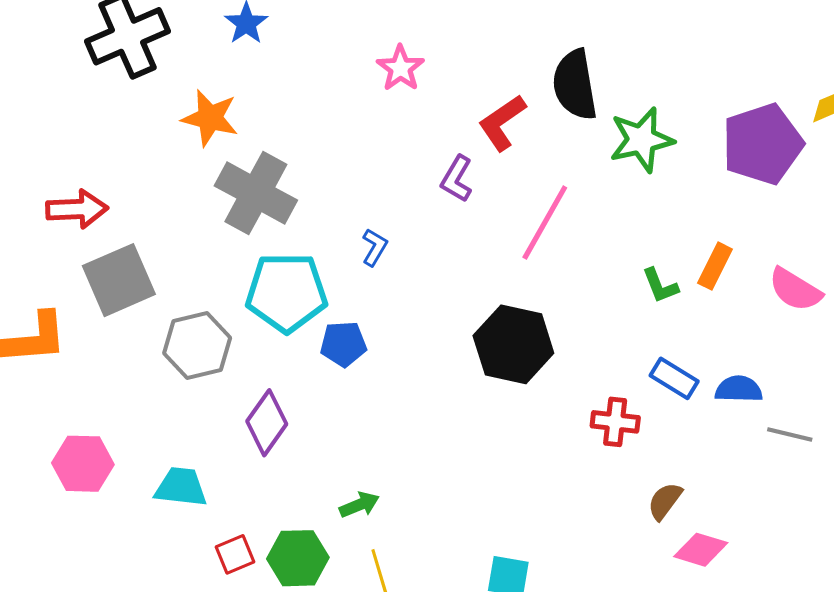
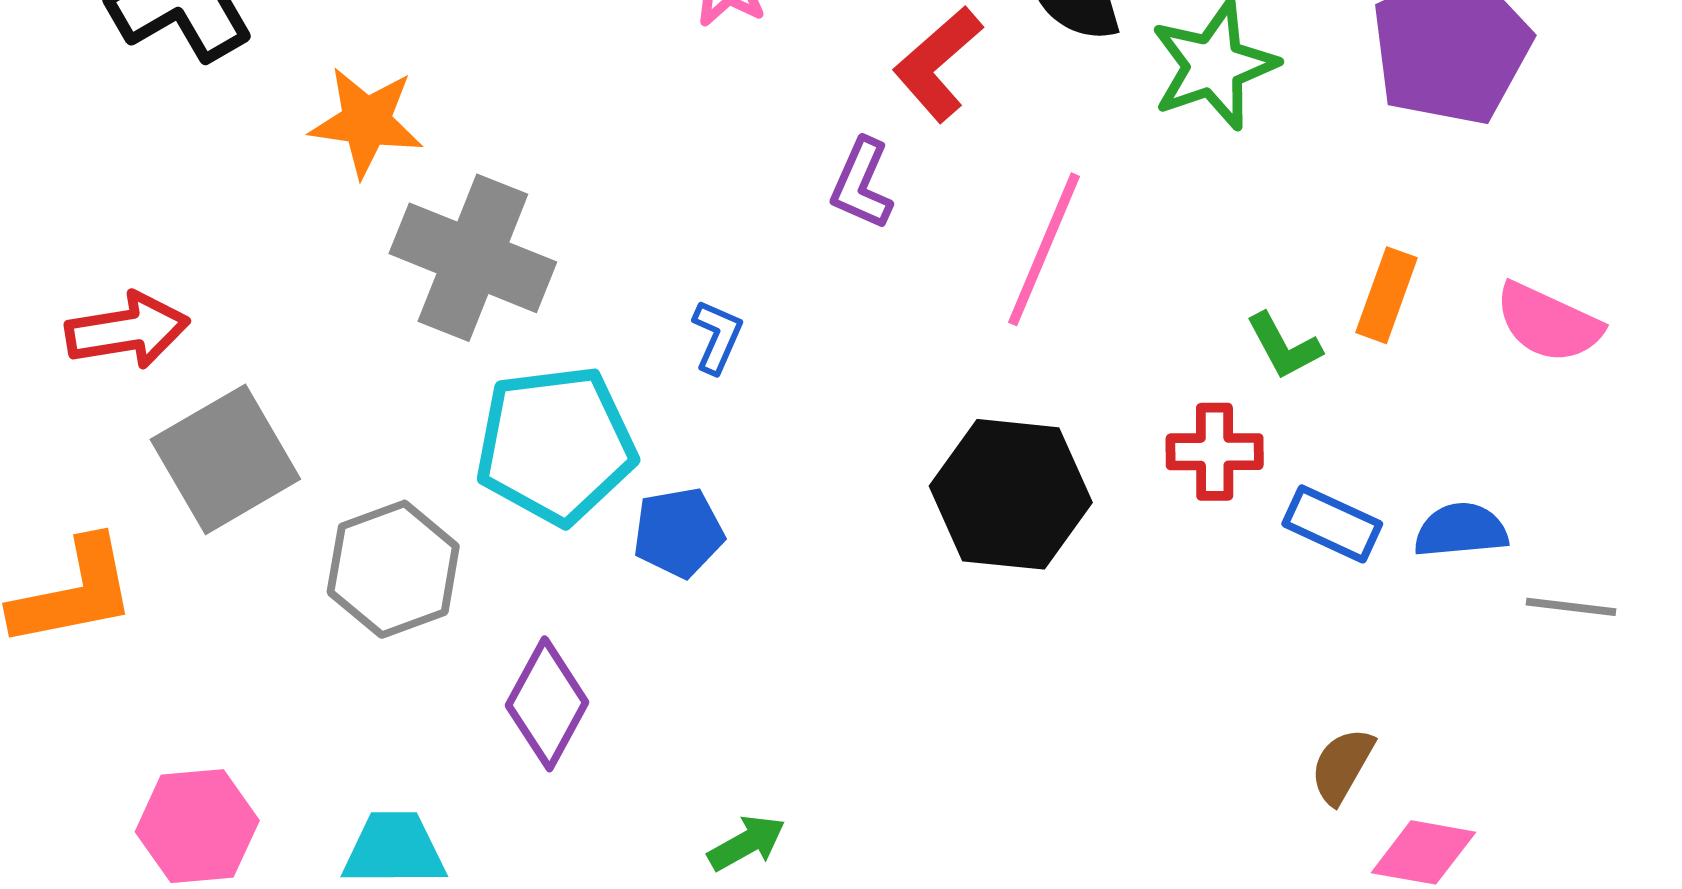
red cross: (615, 422) -> (1215, 452), moved

